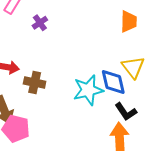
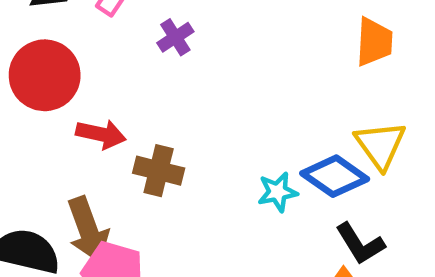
blue diamond: (113, 82) -> (335, 176), turned -44
cyan star: (88, 90) -> (278, 192), size x0.6

